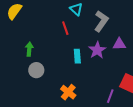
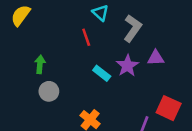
cyan rectangle: (77, 56) -> (102, 73), turned -48

